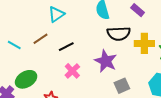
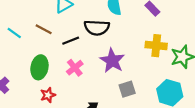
black semicircle: (119, 34) -> (97, 28), moved
brown line: (40, 39) -> (44, 29), turned 56
green ellipse: (26, 79) -> (39, 67), moved, turned -55

